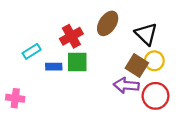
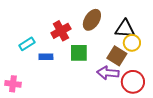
black triangle: (146, 34) -> (125, 29), turned -40
yellow circle: (154, 61) -> (132, 43), moved
green square: (77, 62) -> (79, 53), moved

